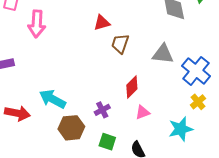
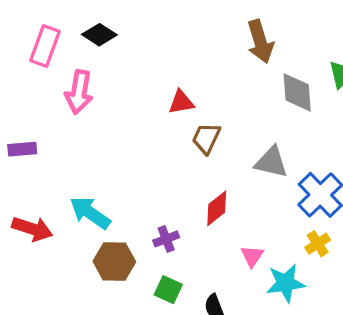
pink triangle: (143, 112) -> (252, 256), moved, turned -42

